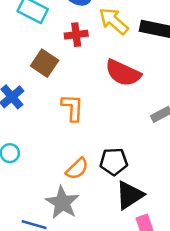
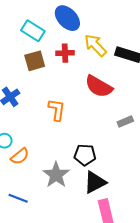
brown square: (45, 63) -> (35, 61), moved, turned 35
orange semicircle: (77, 169) -> (20, 156), moved
gray star: (62, 203) -> (56, 175), moved

